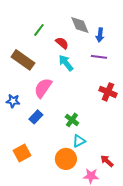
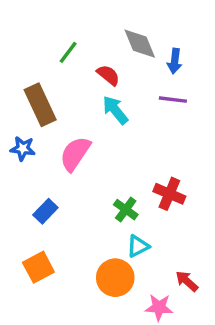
brown rectangle: (23, 60) -> (40, 105), turned 30
red cross: (108, 92) -> (169, 194), moved
blue star: (13, 101) -> (23, 148), moved
blue rectangle: (36, 117) -> (45, 211), moved

